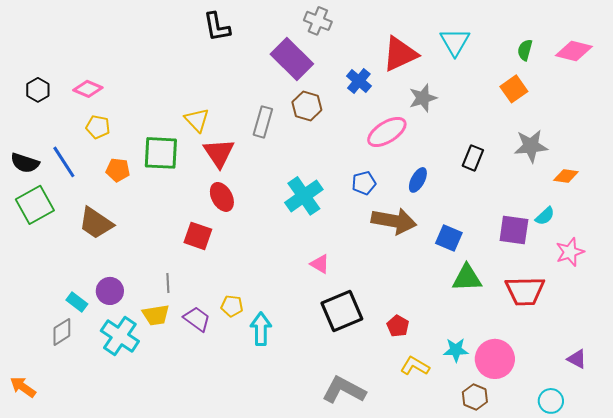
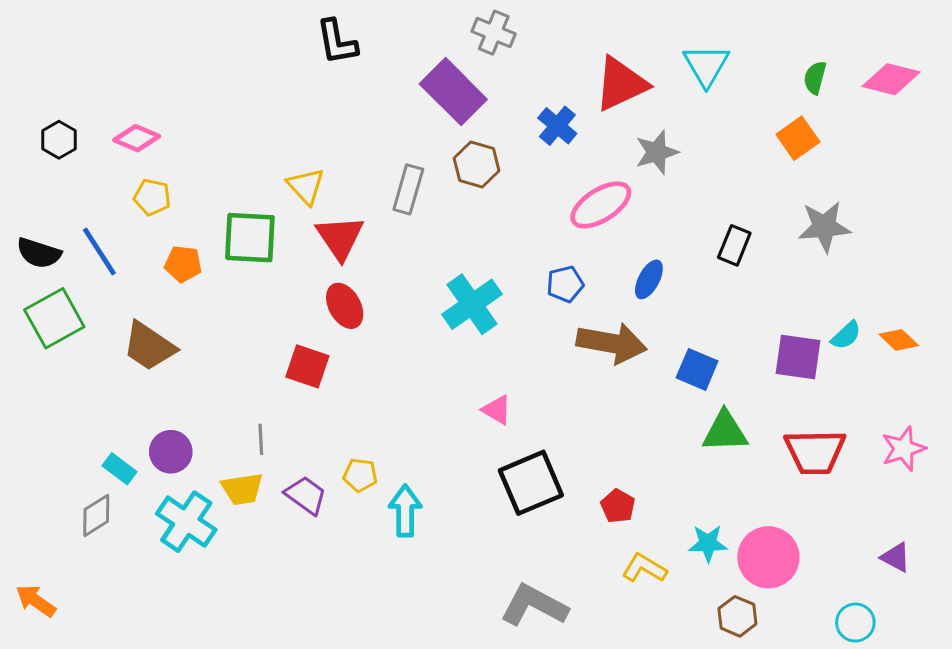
orange diamond: (566, 176) -> (899, 340), moved, turned 35
pink star: (570, 252) -> (903, 449), moved

